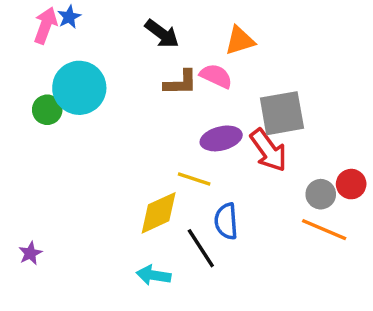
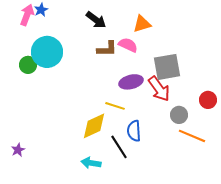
red circle: (351, 184) -> (208, 100), moved
gray circle: (321, 194) -> (179, 115), moved

